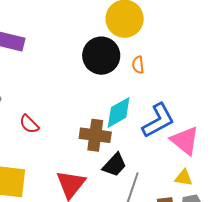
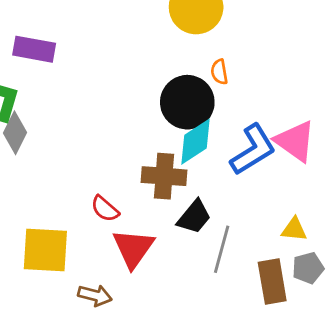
black circle: (101, 56) -> (187, 102), moved
red semicircle: (29, 124) -> (105, 209), moved
pink triangle: (185, 141) -> (295, 141), moved

